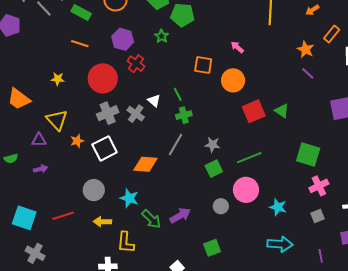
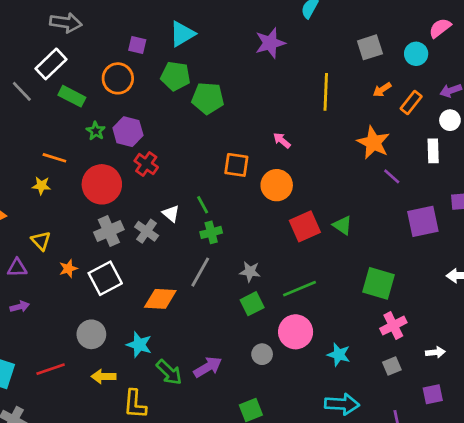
orange rectangle: (332, 34) -> (411, 102), moved
green star: (162, 36) -> (96, 131), moved
orange line: (80, 44) -> (54, 158), moved
orange star: (305, 49) -> (373, 143), size x1.4
purple line: (308, 73) -> (392, 176), moved
yellow triangle: (57, 120) -> (41, 241), size x0.7

